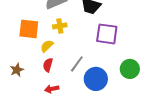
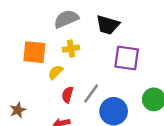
red semicircle: (48, 65) -> (67, 95), moved
brown star: (17, 70) -> (18, 110), moved

